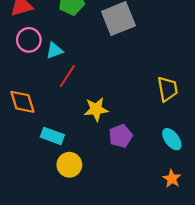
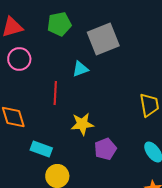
cyan triangle: (54, 51) -> (80, 69), moved
red line: (67, 76) -> (55, 93), turned -30

